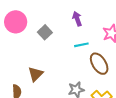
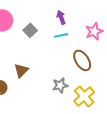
cyan line: (81, 45) -> (61, 35), moved

